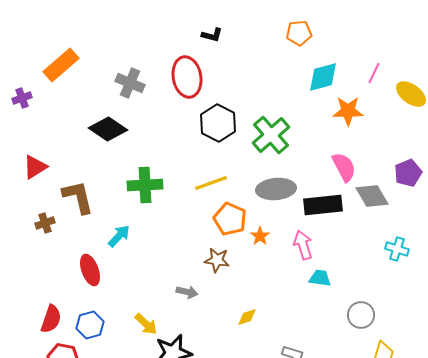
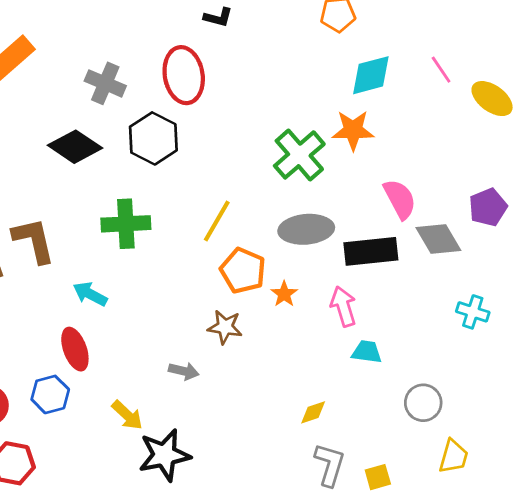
pink line: (374, 73) -> (441, 70), turned -60
orange star: (348, 111) -> (353, 130), moved
black hexagon: (218, 123) -> (153, 138), moved
yellow line: (211, 183) -> (217, 221), turned -40
cyan arrow: (119, 236) -> (90, 294), turned -105
red ellipse: (90, 270) -> (75, 349), moved
yellow diamond: (247, 317) -> (313, 412), moved
blue hexagon: (90, 325) -> (50, 394), moved

